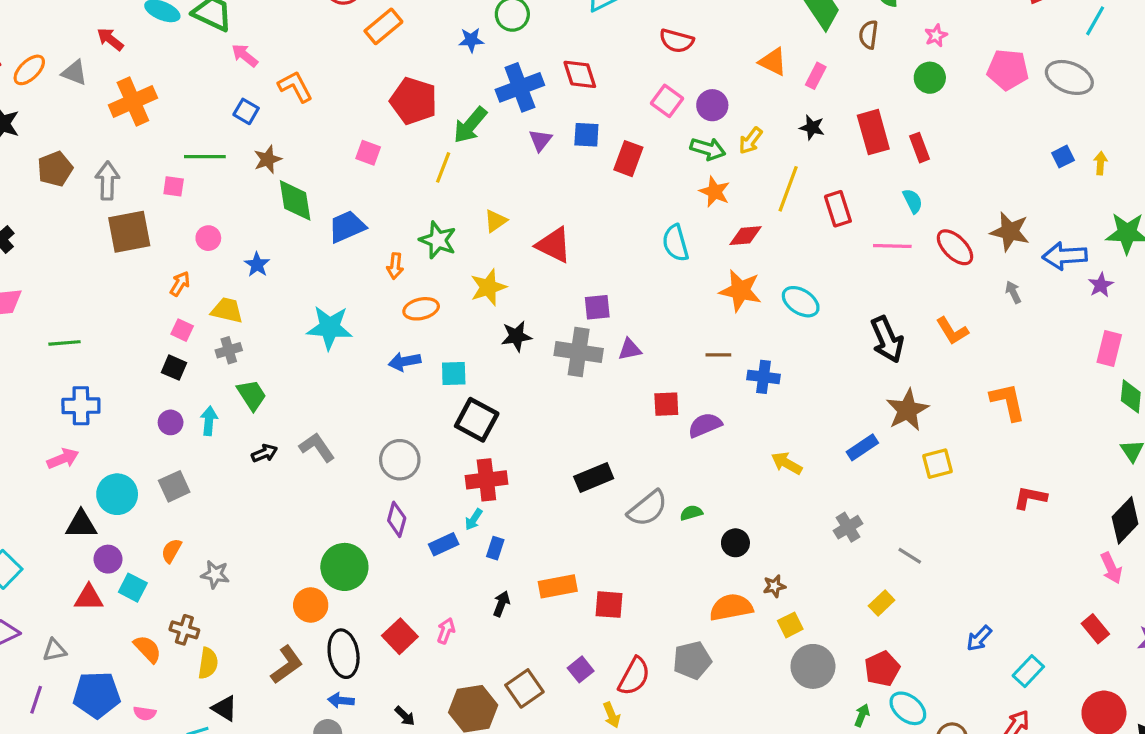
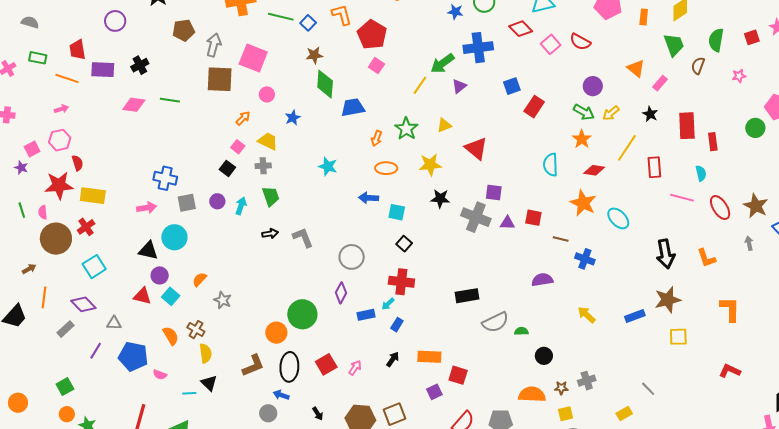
red diamond: (580, 74) -> (521, 29), moved, turned -40
green circle: (930, 78) -> (755, 128), moved
red pentagon: (414, 101) -> (372, 35), moved
pink square: (667, 101) -> (551, 44), moved
blue square: (586, 135) -> (512, 86), turned -36
purple triangle: (540, 140) -> (459, 86), moved
green line: (205, 157) -> (281, 17), moved
pink square: (174, 186) -> (253, 58), size x2.0
cyan star: (330, 328) -> (328, 166), size x0.7
green line: (65, 343) -> (170, 100), moved
red square: (666, 404) -> (533, 218), moved
black square: (477, 420) -> (404, 244), size x0.6
gray square: (174, 486) -> (187, 203), moved
gray cross: (848, 527) -> (587, 381), moved
yellow semicircle: (208, 663) -> (205, 353), turned -30
purple square: (581, 669) -> (434, 392), moved

